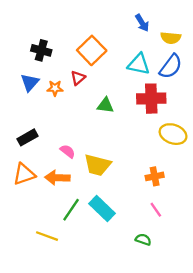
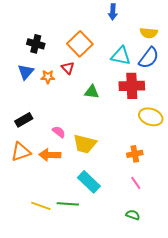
blue arrow: (142, 23) -> (113, 12), moved, turned 35
red triangle: (78, 78) -> (68, 68), turned -32
green line: (71, 210) -> (68, 204), moved, turned 60
green semicircle: (143, 239) -> (133, 215), moved

